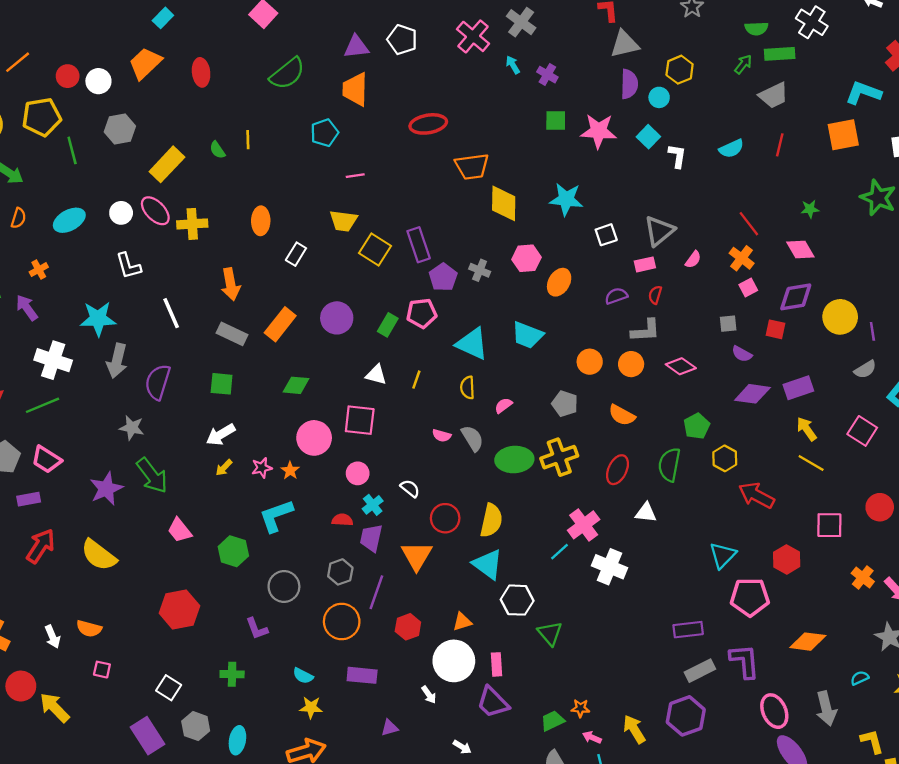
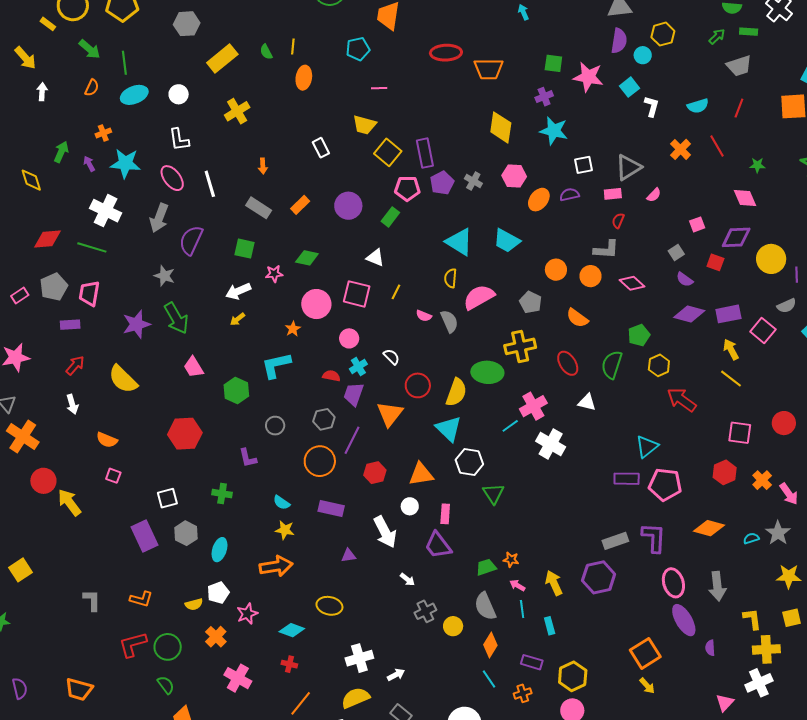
green rectangle: (780, 54) -> (749, 32), size x0.7
purple cross: (547, 75) -> (544, 97), moved, turned 30
green line: (72, 150) -> (124, 63), moved
orange trapezoid: (472, 166) -> (489, 69), moved
pink ellipse: (155, 211) -> (172, 178), moved
orange ellipse: (261, 221) -> (304, 78), moved
yellow cross: (192, 224) -> (237, 111), turned -35
red line: (749, 224) -> (717, 146), moved
white rectangle: (296, 254) -> (321, 148), turned -66
orange cross: (742, 258) -> (681, 149), moved
orange arrow: (231, 284) -> (263, 166), size x0.6
purple semicircle: (616, 296) -> (569, 195), moved
purple arrow: (27, 308) -> (89, 164), size x0.7
pink pentagon: (422, 313) -> (407, 188), moved
cyan star: (98, 319) -> (125, 163), moved
orange rectangle: (280, 324) -> (300, 205), size x0.7
gray square: (728, 324) -> (676, 252), turned -35
yellow line: (416, 380) -> (396, 292), moved
green line: (43, 405) -> (92, 247), turned 32
pink semicircle: (503, 405) -> (479, 297), size x2.0
pink square: (862, 431) -> (763, 330), moved
pink trapezoid: (46, 460) -> (89, 293), turned 60
green ellipse: (514, 460) -> (487, 372), moved
pink star: (262, 468) -> (274, 274), moved
red ellipse: (617, 470) -> (568, 363), turned -65
red arrow: (41, 546) -> (75, 365), size x0.7
red hexagon: (787, 559) -> (725, 472), moved
gray circle: (284, 586) -> (275, 426), size x0.7
orange triangle: (462, 622) -> (421, 474), size x1.5
purple rectangle: (688, 630) -> (627, 479), moved
white arrow: (53, 637) -> (72, 404), moved
white circle: (454, 661) -> (410, 506), size x0.5
cyan semicircle: (860, 678) -> (751, 538), moved
white square: (169, 688) -> (167, 498), turned 35
white arrow: (429, 695) -> (385, 532), size x2.0

